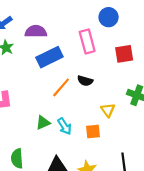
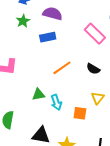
pink rectangle: (87, 41) -> (95, 34), turned -45
blue rectangle: (49, 57) -> (48, 37), moved, size x0.7
black semicircle: (85, 81) -> (93, 69), moved

